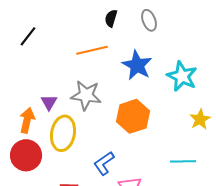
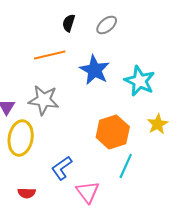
gray ellipse: (149, 20) -> (107, 25), turned 70
orange hexagon: (133, 116) -> (113, 132), moved
cyan line: (183, 161) -> (126, 166), moved, turned -65

